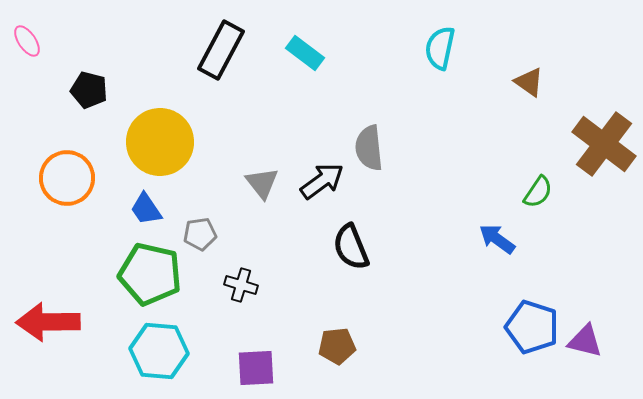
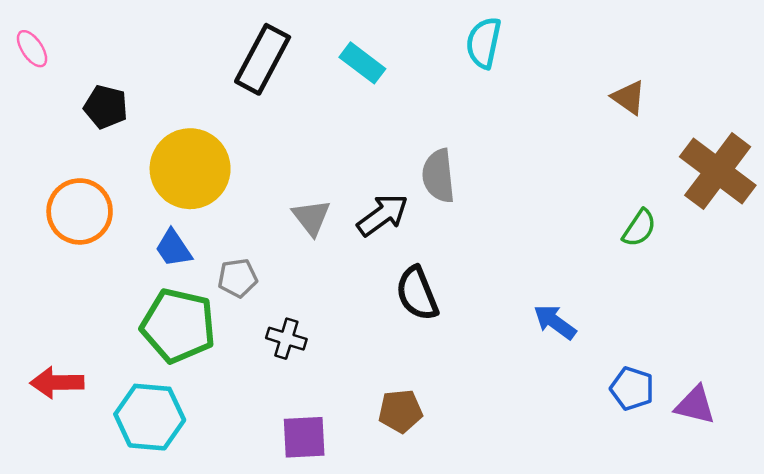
cyan semicircle: (440, 48) -> (484, 43), moved
blue arrow: (497, 239) -> (555, 322), moved
red arrow: (48, 322) -> (57, 383), size x0.7
blue pentagon: (532, 327) -> (632, 389), size x0.7
cyan hexagon: (159, 351) -> (150, 417), moved

